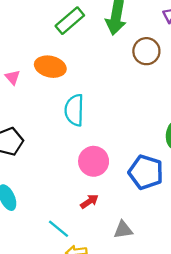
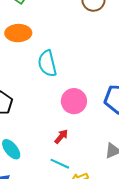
red arrow: (89, 201) -> (61, 136), moved

